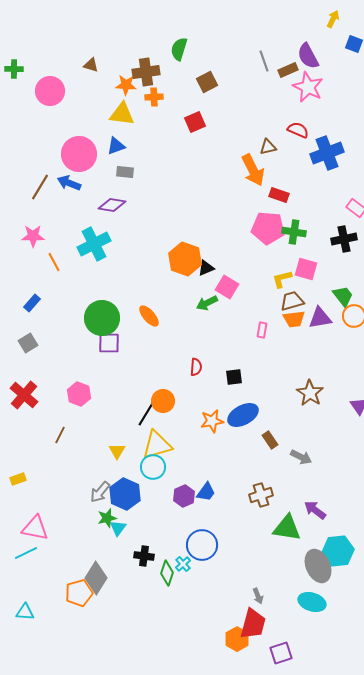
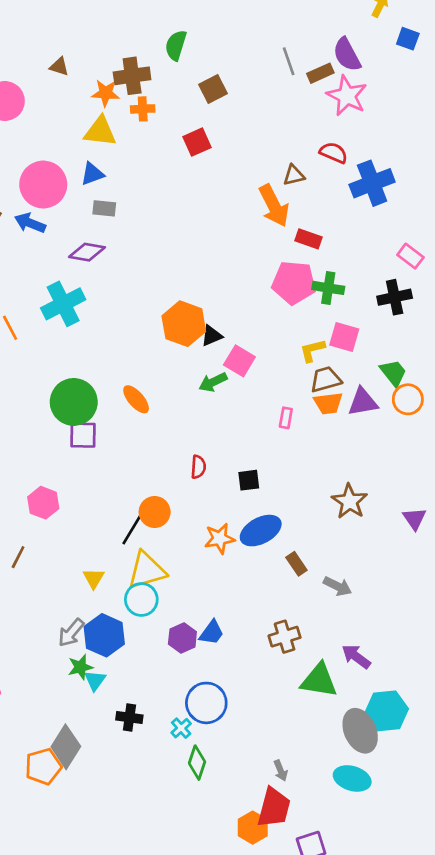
green diamond: (167, 573) -> (197, 763), moved

